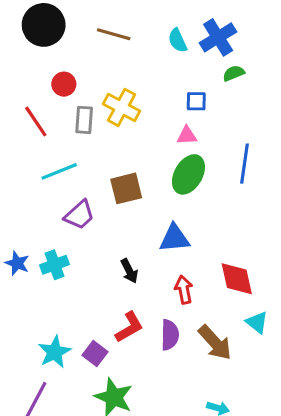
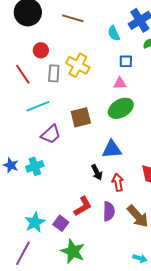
cyan semicircle: (178, 40) -> (114, 33), moved
green ellipse: (188, 174) -> (121, 108), turned 30
black arrow: (129, 271) -> (97, 172), moved

